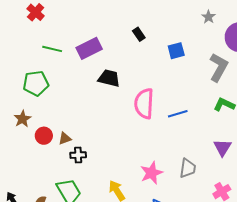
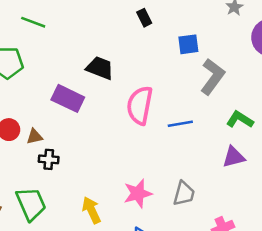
purple rectangle: (89, 48) -> (68, 98), moved, turned 45
gray L-shape: (219, 67) -> (213, 77), moved
purple triangle: (222, 148) -> (234, 157), moved, turned 36

